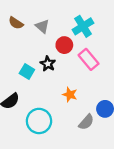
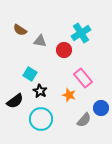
gray triangle: (42, 26) -> (40, 41), moved, turned -32
pink rectangle: (89, 59) -> (83, 78), moved
black star: (48, 64) -> (40, 91), moved

